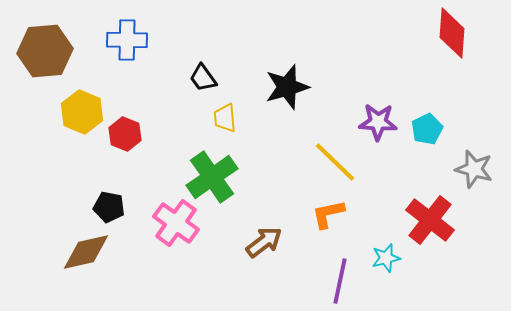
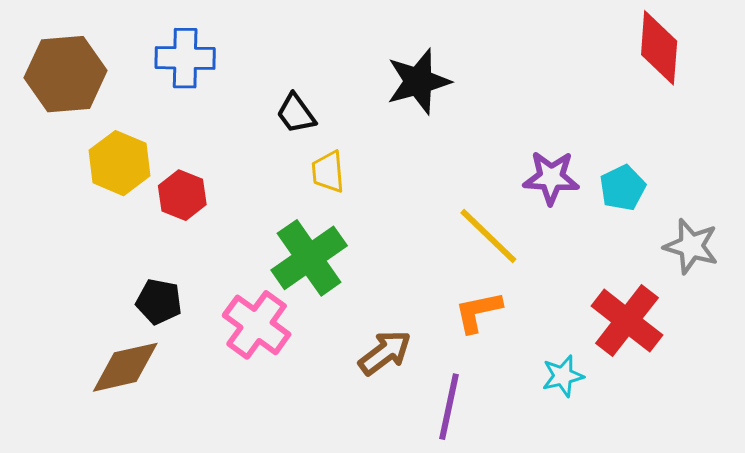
black star: (287, 87) -> (418, 81), moved
purple line: (340, 281) -> (449, 407), moved

